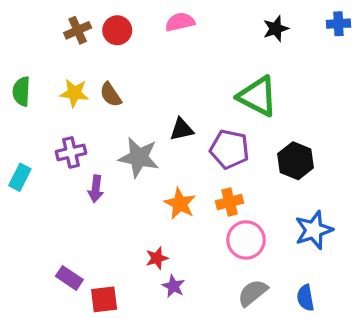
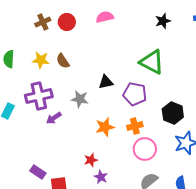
purple cross: (71, 152) -> (39, 96), size x1.5
gray star: (139, 157) -> (80, 99), size x0.7
black hexagon: (296, 161) -> (173, 113), moved
purple arrow: (96, 189) -> (54, 118), turned 49
orange star: (180, 204) -> (105, 127), turned 30

